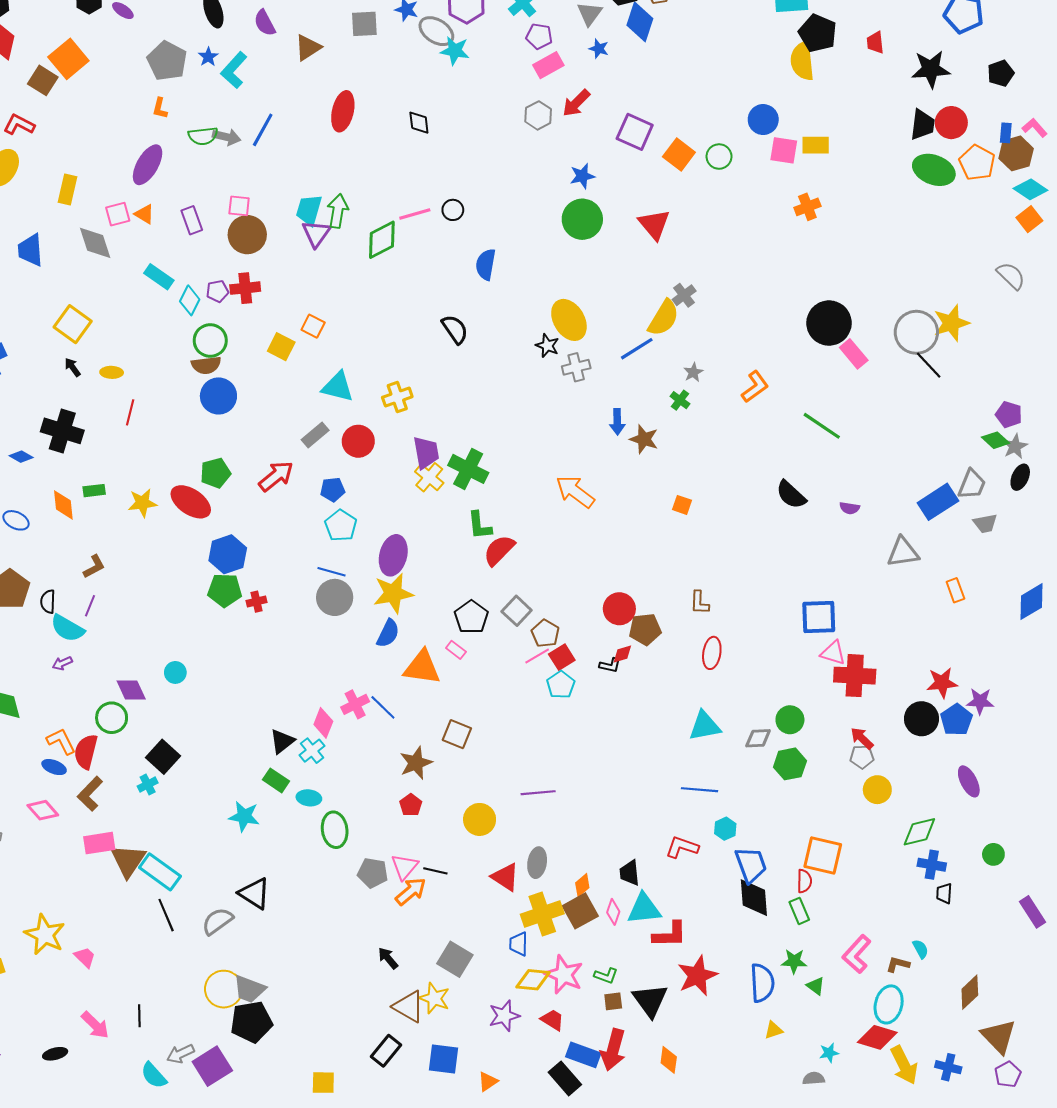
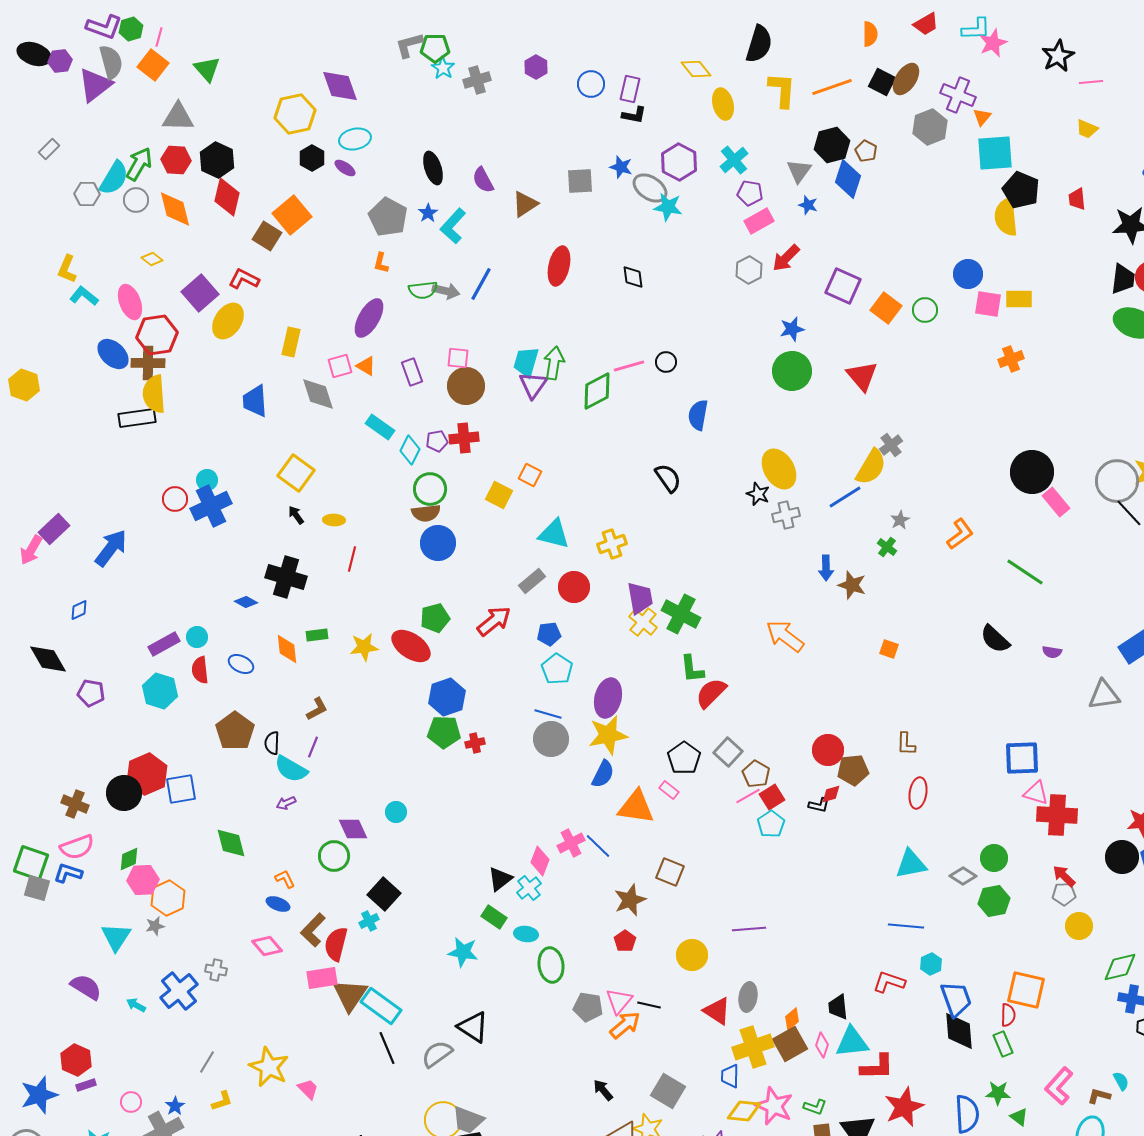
gray diamond: (758, 738) -> (963, 876), turned 36
orange L-shape: (61, 741) -> (285, 879), size x0.7
red semicircle: (86, 752) -> (336, 944), moved

